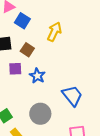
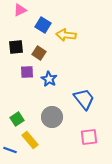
blue square: (22, 21) -> (43, 25), moved
yellow arrow: (54, 32) -> (66, 35), turned -108

